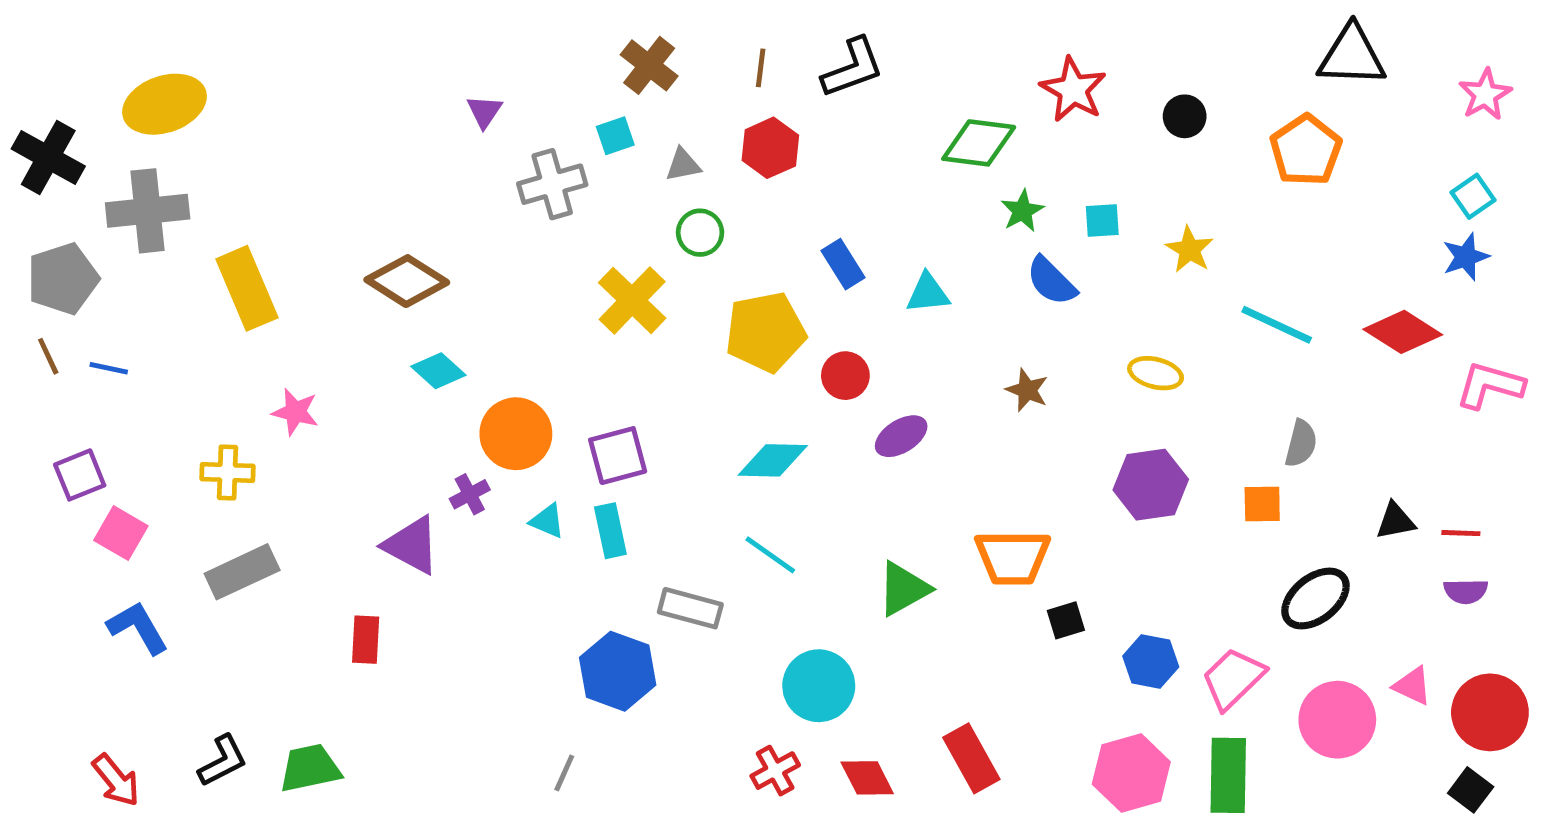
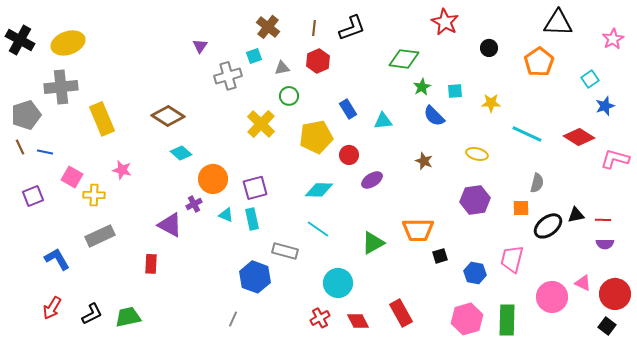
red star: (1073, 90) -> (445, 22), moved
black cross: (48, 158) -> (20, 40), moved
cyan square: (1473, 196) -> (590, 79), moved
yellow star: (1189, 250) -> (491, 103), turned -30
pink square: (121, 533) -> (72, 177), moved
black ellipse: (1315, 599) -> (548, 226), moved
pink trapezoid: (1233, 678) -> (512, 259), moved, turned -32
red arrow: (116, 780) -> (52, 308), moved, turned 70

